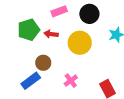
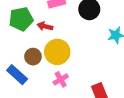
yellow circle: (80, 43) -> (57, 52), moved
blue rectangle: (31, 81) -> (17, 75), turned 72

